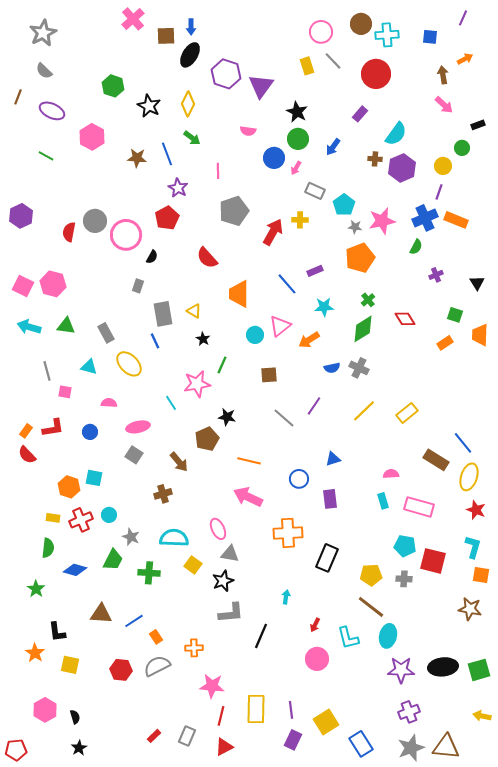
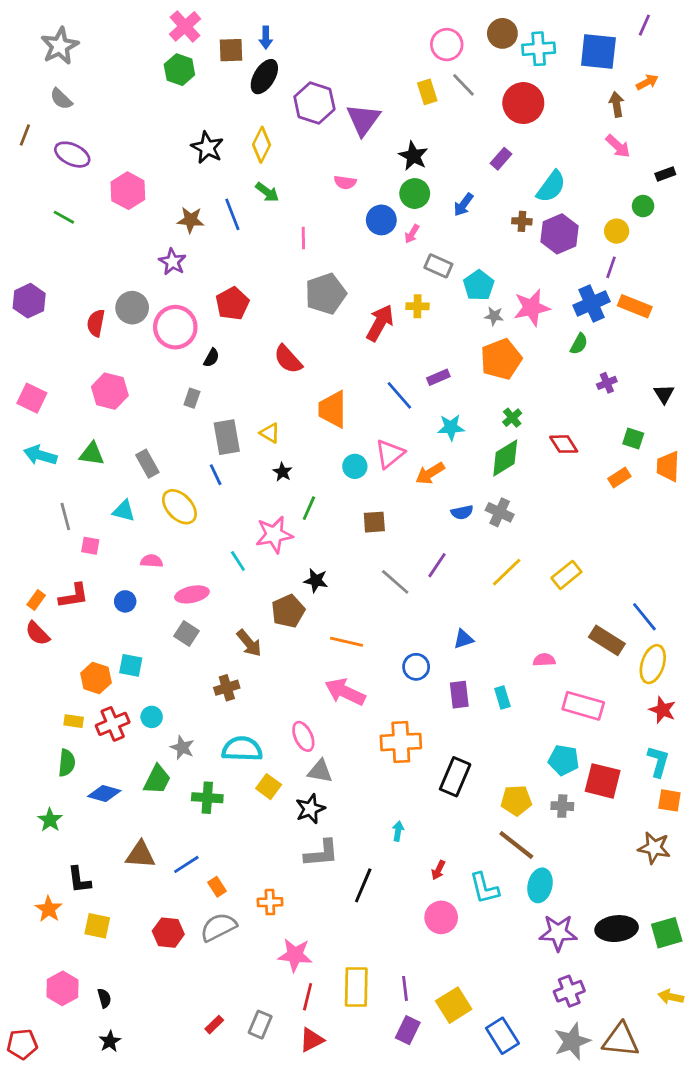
blue square: (430, 37) -> (598, 52), size x1.8
green hexagon: (113, 86) -> (179, 70), moved
purple star: (178, 188) -> (172, 262), moved
pink hexagon: (53, 284) -> (110, 391), moved
cyan rectangle: (383, 501) -> (502, 697), moved

